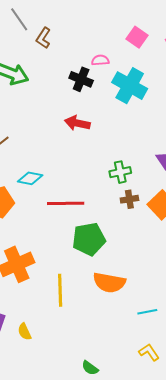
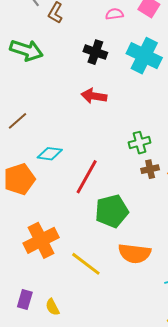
pink semicircle: (100, 60) -> (114, 14), moved
red line: (66, 203) -> (87, 177), turned -57
yellow line: (60, 290) -> (86, 264), turned -48

